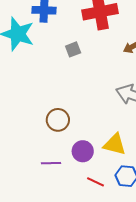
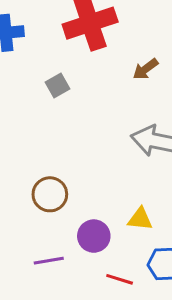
yellow triangle: (115, 144) -> (140, 219), size x0.7

